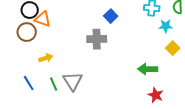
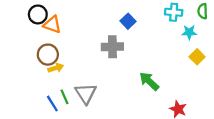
brown circle: (27, 32) -> (48, 55), moved
green arrow: (148, 69) -> (149, 81), moved, turned 42
blue line: (29, 83) -> (52, 104), moved

